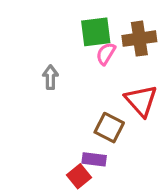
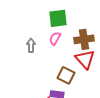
brown cross: (139, 39) -> (84, 39), moved
pink semicircle: (106, 54) -> (55, 38), moved

